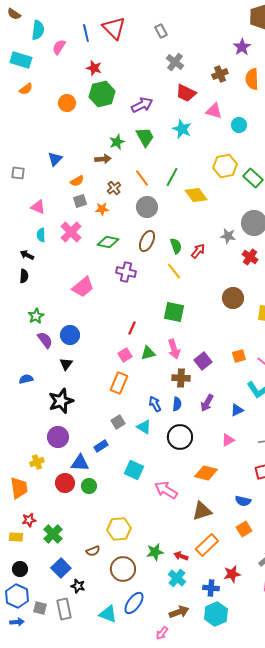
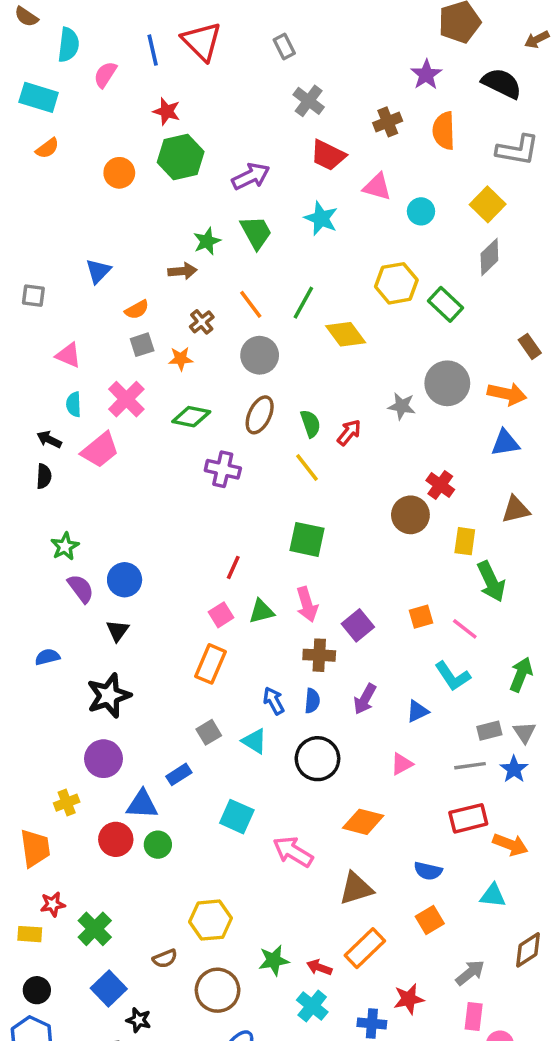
red cross: (250, 257) -> (440, 485), moved
pink trapezoid: (83, 287) -> (100, 450), moved

